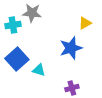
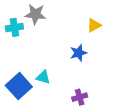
blue star: (71, 48) -> (79, 53), size x0.7
blue square: (17, 59) -> (19, 86), moved

